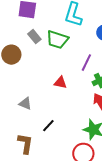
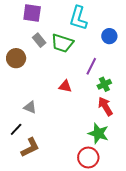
black line: (48, 126) -> (16, 129), moved
brown L-shape: (25, 144) -> (30, 147), turned 55

